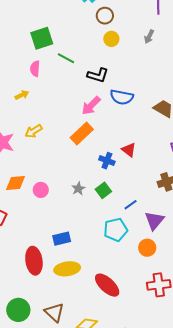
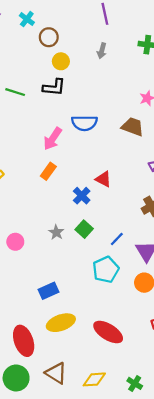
black L-shape: (98, 75) -> (54, 87), moved
orange rectangle: (82, 133) -> (48, 171), size x0.7
blue cross: (107, 161) -> (82, 196), turned 35
red ellipse: (34, 261) -> (24, 341), moved

